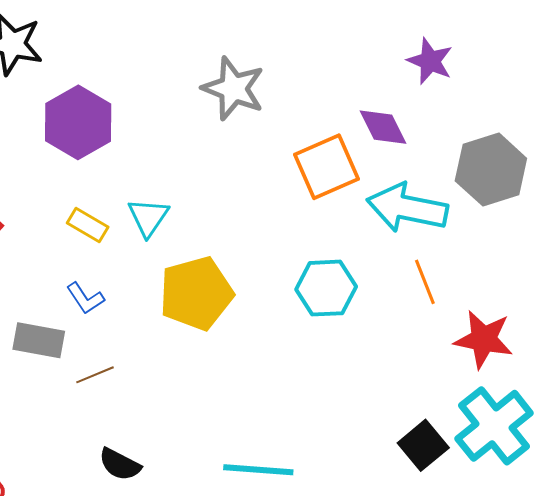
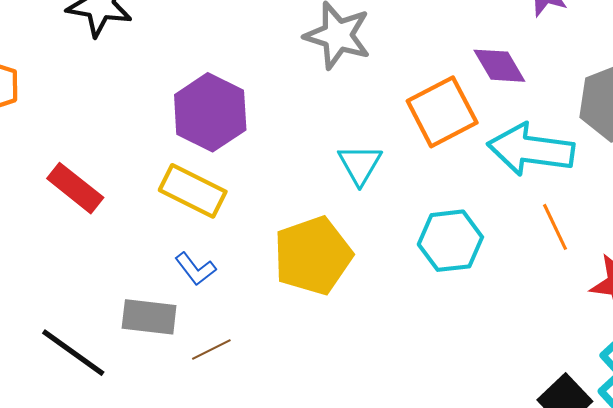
purple hexagon: (78, 122) -> (210, 112), moved
cyan triangle: (148, 217) -> (360, 165), moved
yellow rectangle: (88, 225) -> (193, 191), size x1.5

